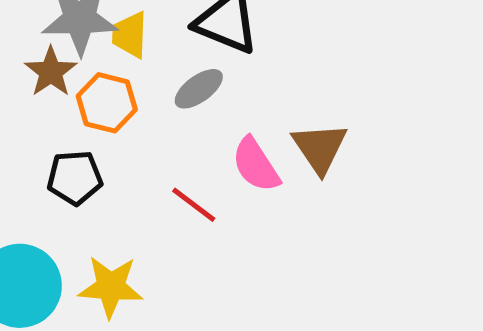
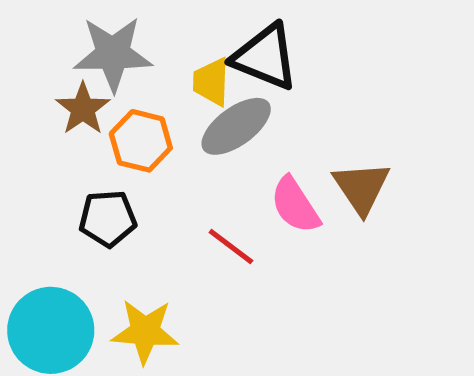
yellow trapezoid: (130, 35) -> (211, 82), moved
gray ellipse: (199, 89) -> (236, 126), size x1.4

